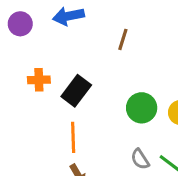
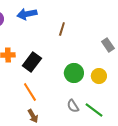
orange line: (73, 137) -> (30, 92), turned -30

